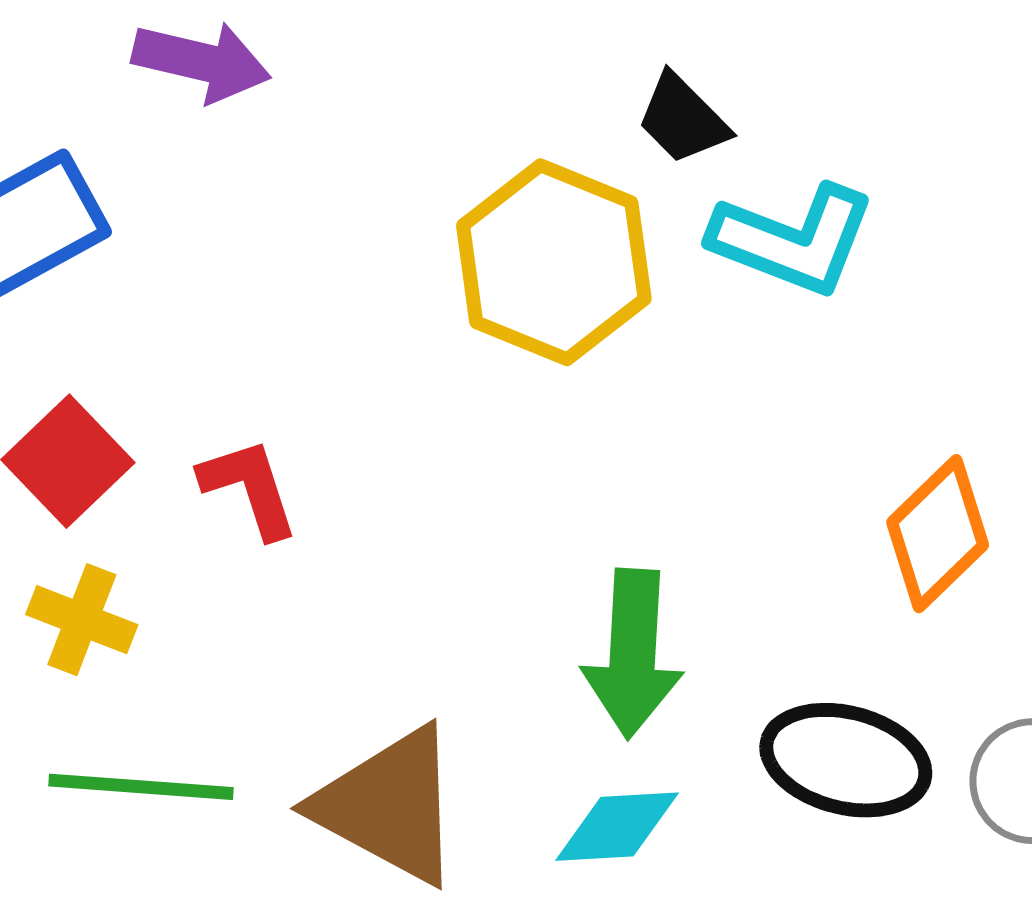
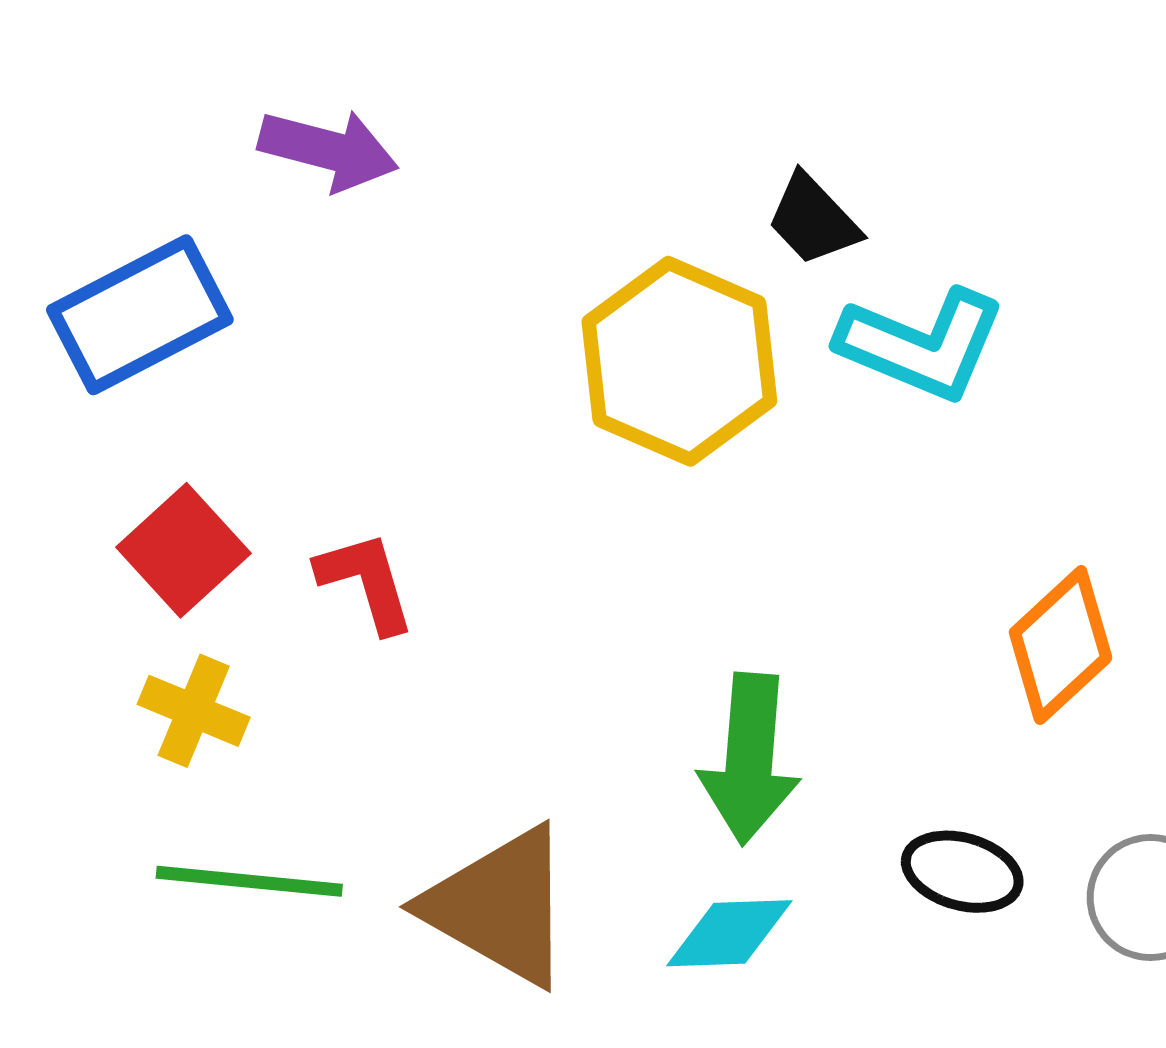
black ellipse: (846, 760) -> (962, 872), size x0.7

